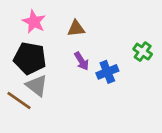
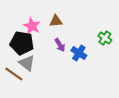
pink star: (34, 22) -> (32, 26), moved
blue cross: (107, 72) -> (79, 53), turned -35

